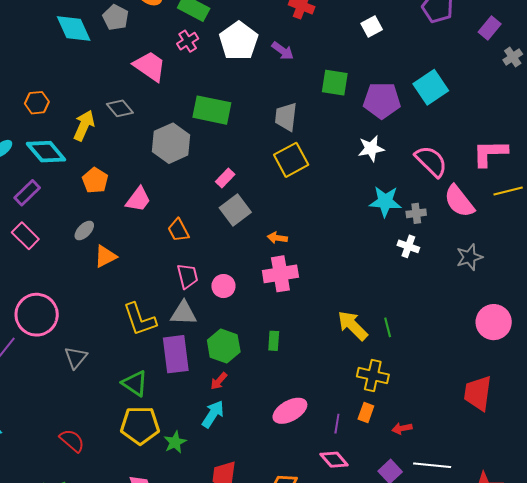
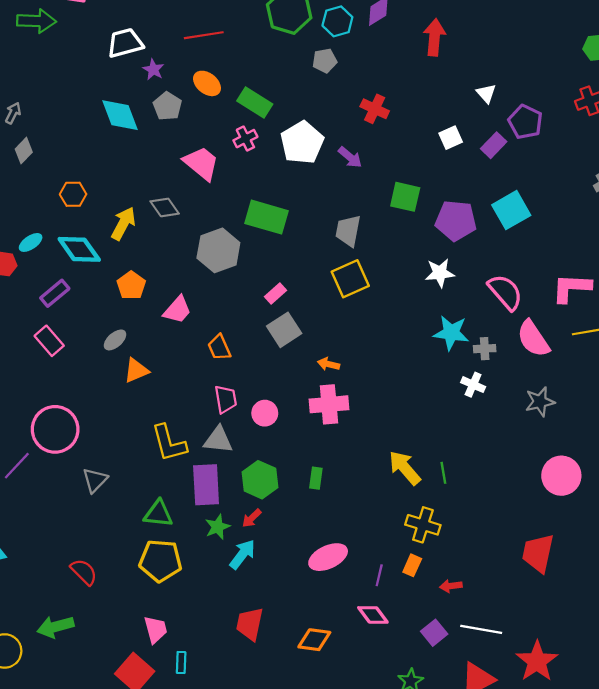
purple rectangle: (490, 28) -> (494, 145), moved
green triangle: (135, 383) -> (158, 514), turned -32
green star: (175, 442) -> (218, 527), moved

